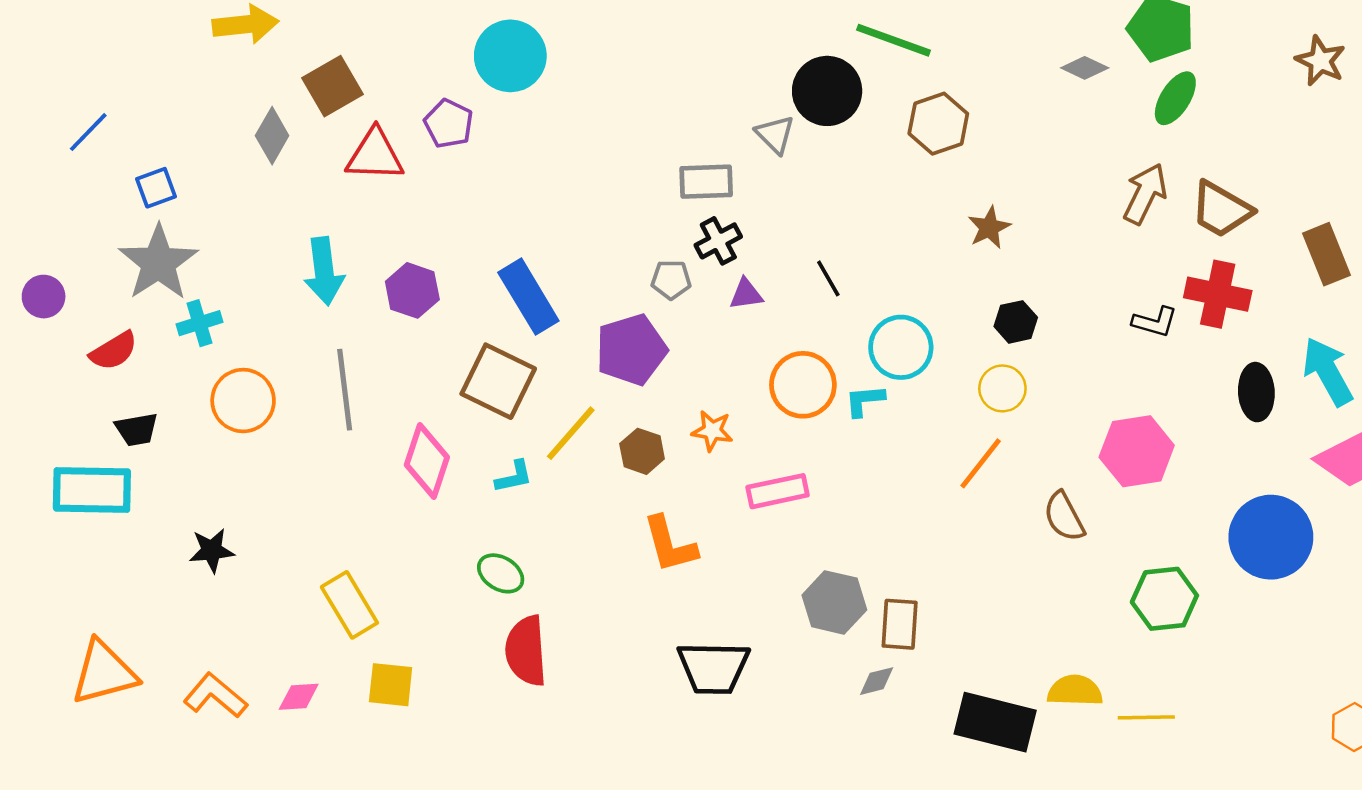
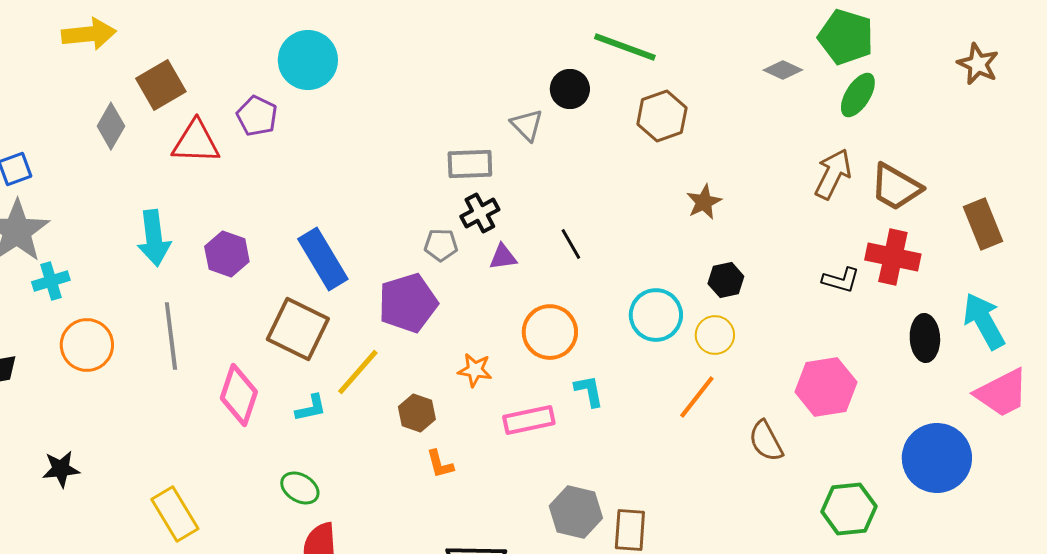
black circle: (827, 91) -> (570, 89), size x0.7
cyan circle: (901, 347) -> (656, 315), moved
cyan L-shape: (865, 401) -> (589, 391), moved, turned 84
brown hexagon: (642, 451) -> (417, 413), moved
orange L-shape: (670, 544) -> (440, 464), size x0.6

